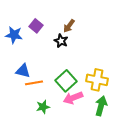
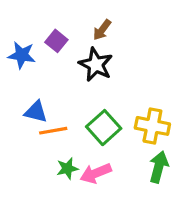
brown arrow: (69, 26) -> (102, 30), moved
black star: (61, 41) -> (96, 65), size x1.5
pink arrow: (73, 98) -> (96, 173), moved

